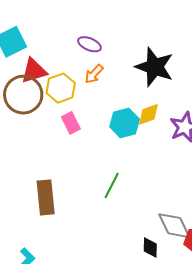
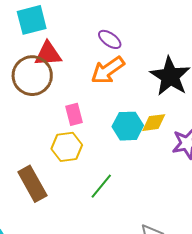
orange arrow: (94, 74) -> (108, 70), size x1.6
yellow hexagon: (61, 88) -> (67, 147), moved
brown rectangle: (46, 197) -> (32, 184), turned -36

